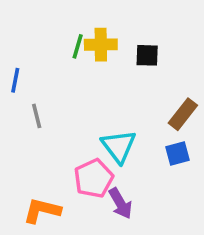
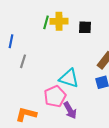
gray line: (37, 116) -> (23, 61), turned 32
cyan triangle: (119, 146) -> (69, 78), turned -35

